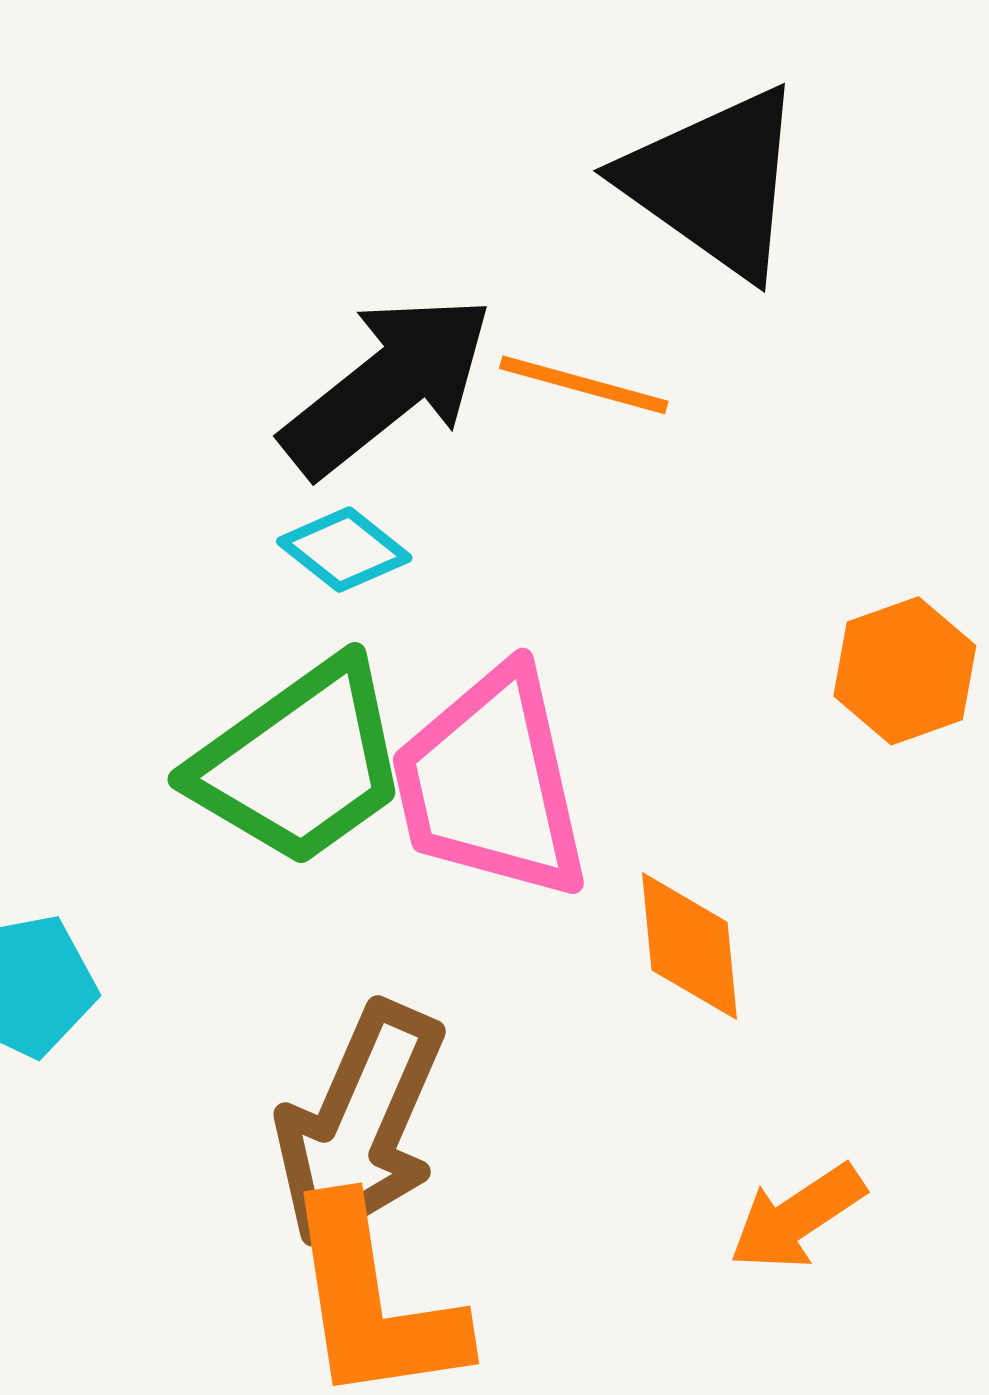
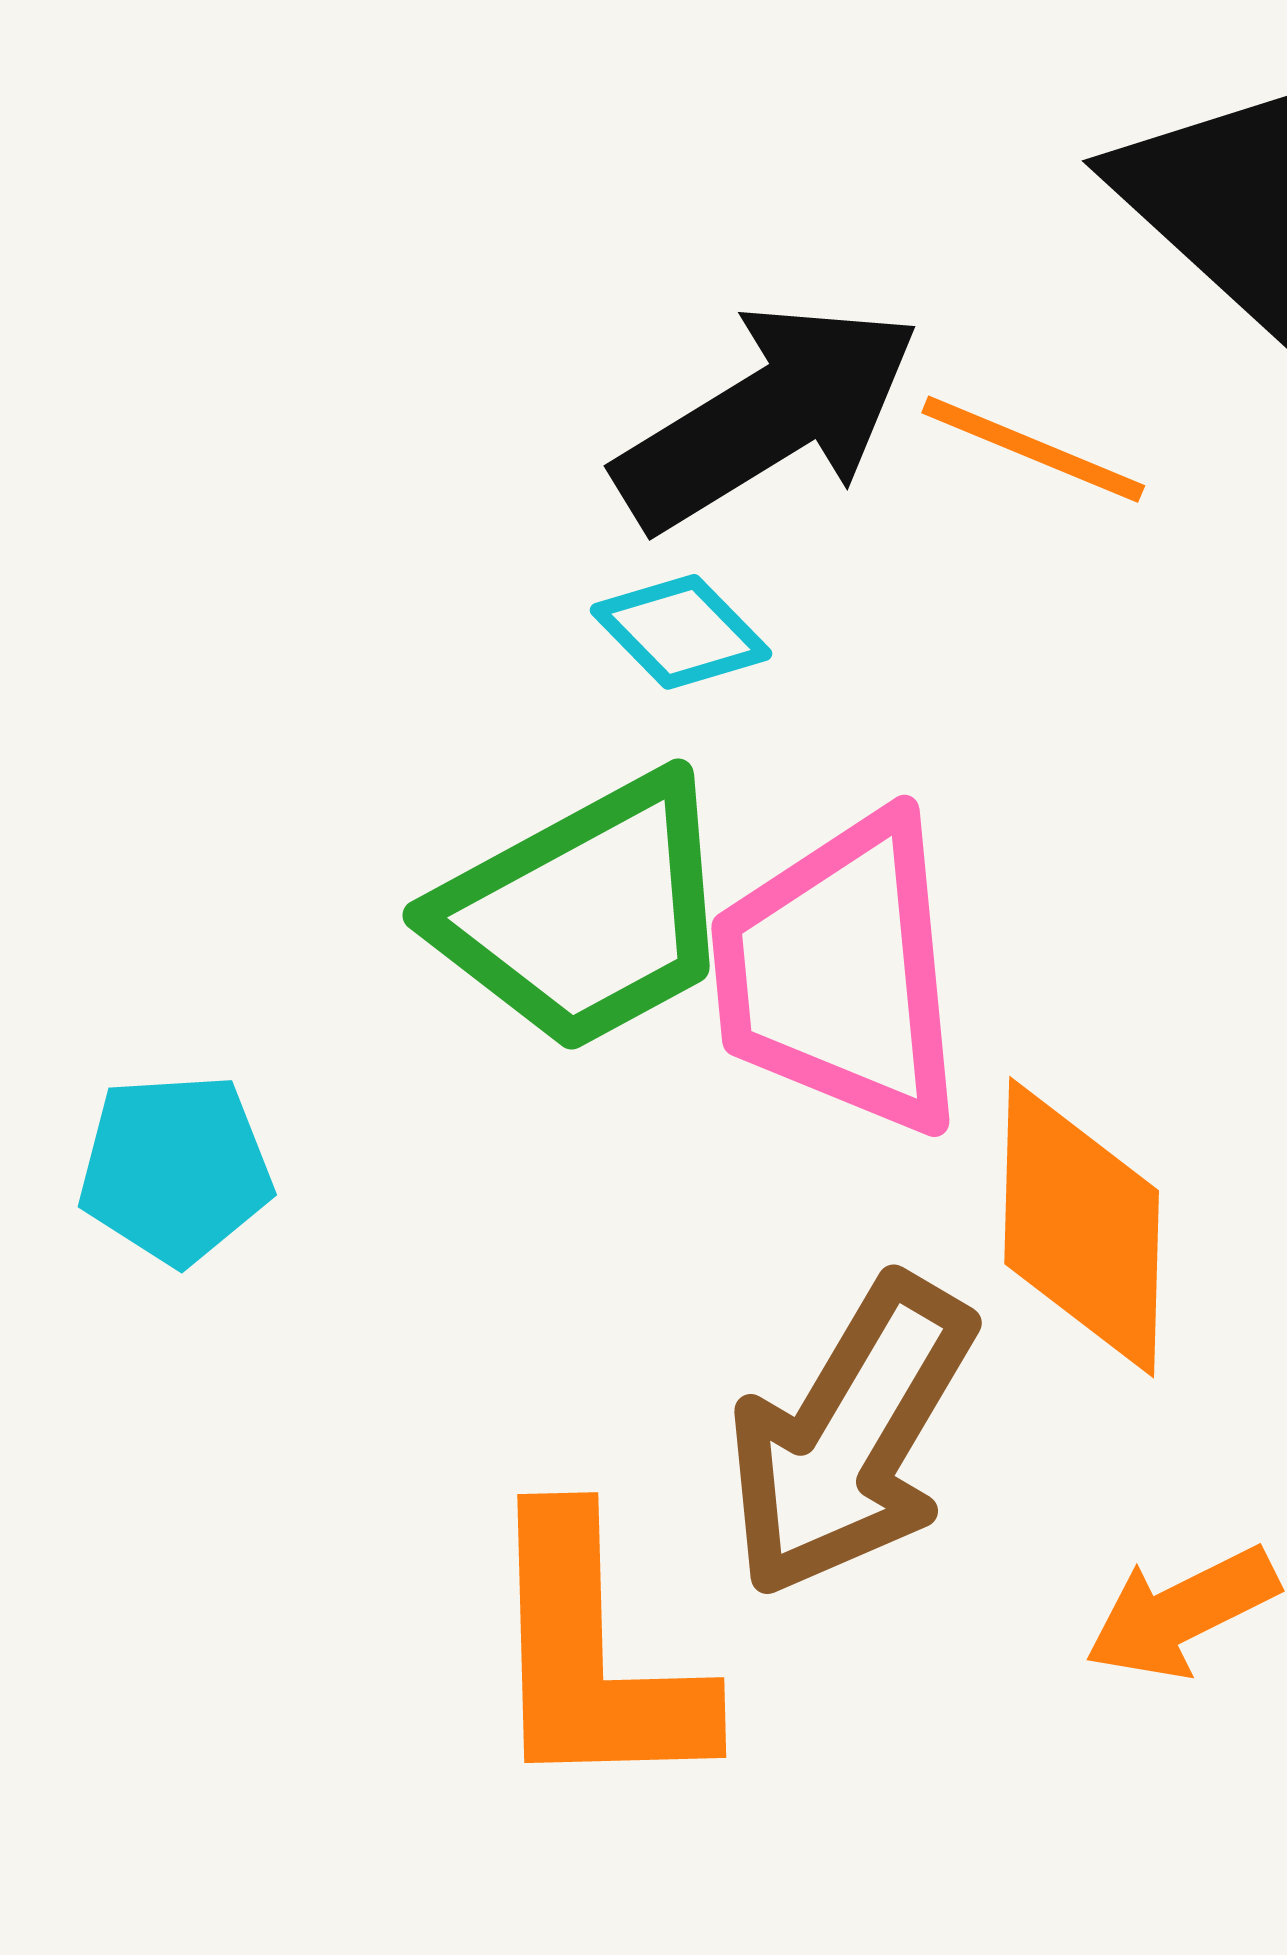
orange diamond: (689, 946) -> (1082, 1227), size x1.4
brown arrow: (360, 1124) -> (850, 1437), moved

